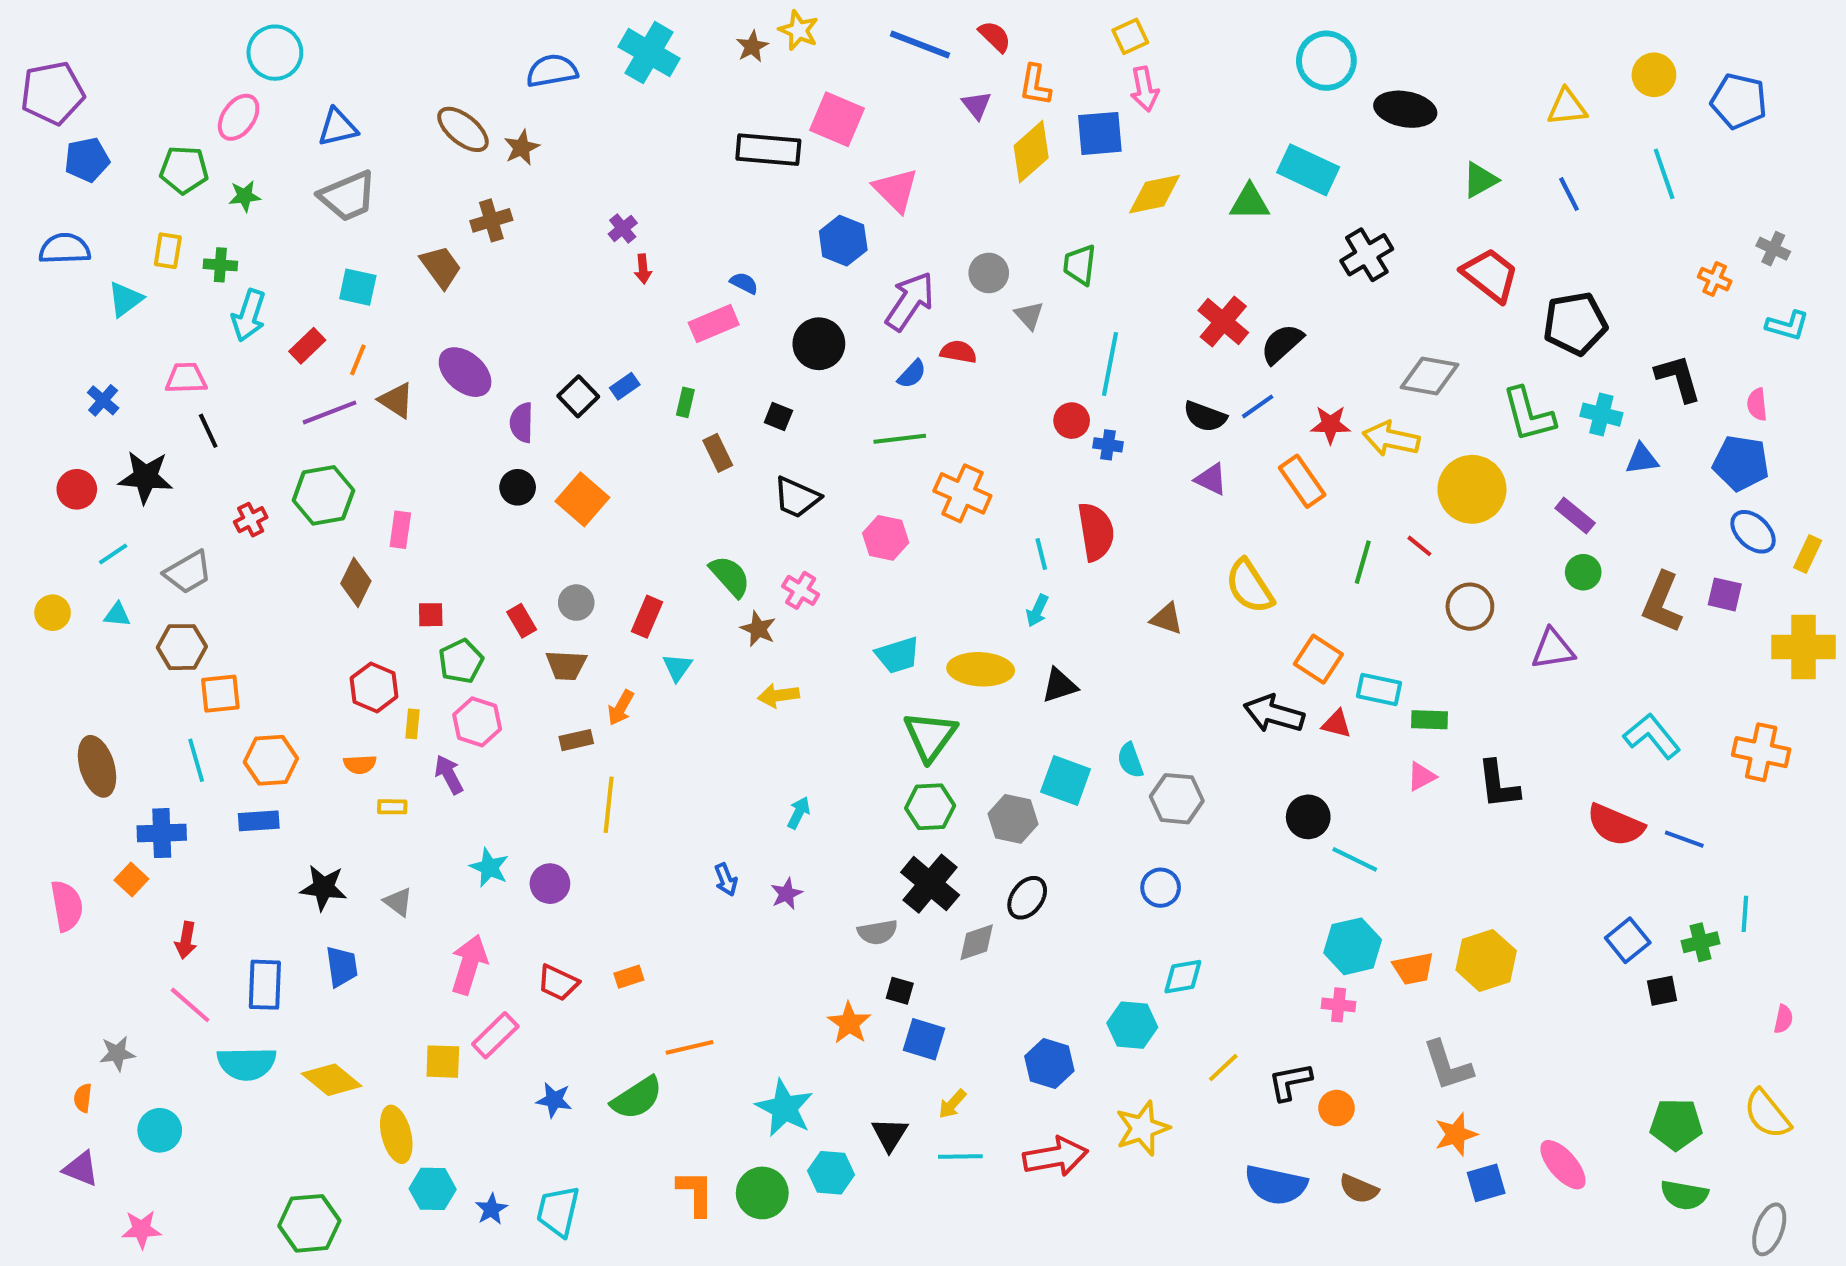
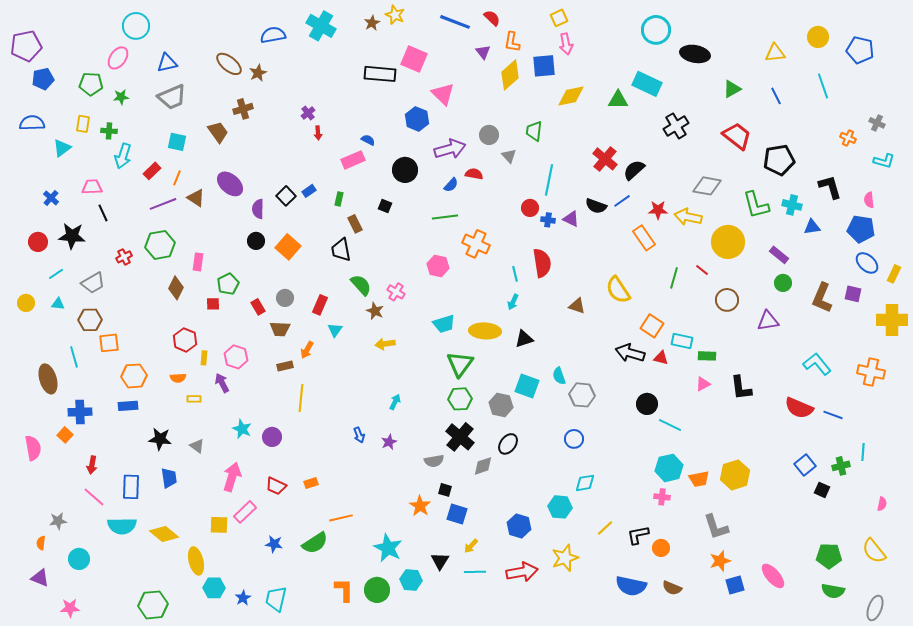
purple arrow: (910, 301) -> (450, 149), turned 40
purple triangle: (1211, 479) -> (571, 219), moved
black trapezoid: (797, 497) -> (341, 250), moved, turned 55
green pentagon: (461, 661) -> (228, 284), moved
cyan line: (196, 760) -> (74, 357), moved
black square: (1662, 991) -> (822, 490), turned 35

